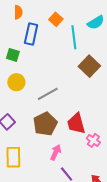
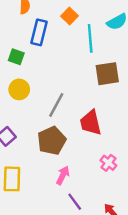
brown square: (89, 66) -> (107, 74), turned 35
gray line: (48, 94) -> (56, 105), turned -35
red trapezoid: (76, 124) -> (91, 123), moved

